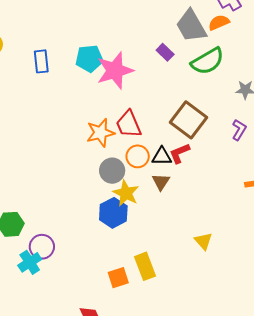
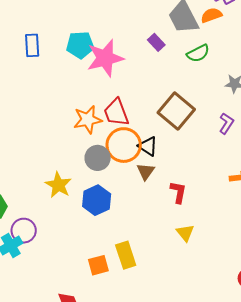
green semicircle: (207, 61) -> (198, 53), size x0.7
red L-shape: (180, 153) -> (178, 192), moved, turned 120
orange circle: (138, 156) -> (124, 145), size x1.5
black triangle: (162, 156) -> (148, 146), turned 30
yellow star: (126, 193) -> (58, 185), moved

